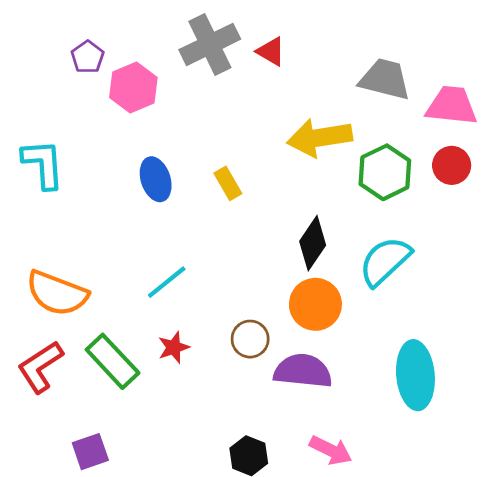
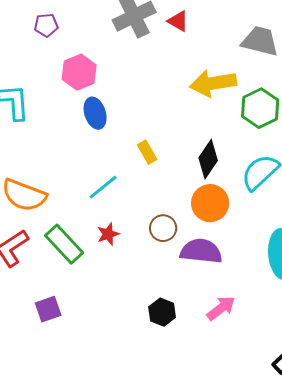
purple pentagon: (88, 57) -> (46, 25), turned 30
pink hexagon: (133, 88) -> (79, 72), moved
yellow rectangle: (228, 183) -> (147, 152), moved
pink arrow: (331, 450) -> (221, 308), turned -64

